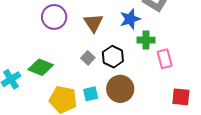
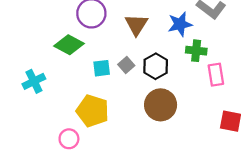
green diamond: (41, 67) -> (69, 45), moved
cyan square: (91, 94) -> (102, 68), moved

